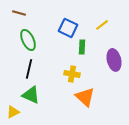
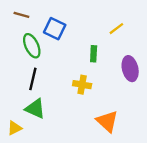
blue square: (68, 28) -> (55, 29), moved
orange triangle: (85, 97) -> (107, 121), moved

